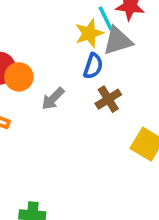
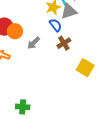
blue semicircle: (93, 66) -> (56, 25), turned -56

